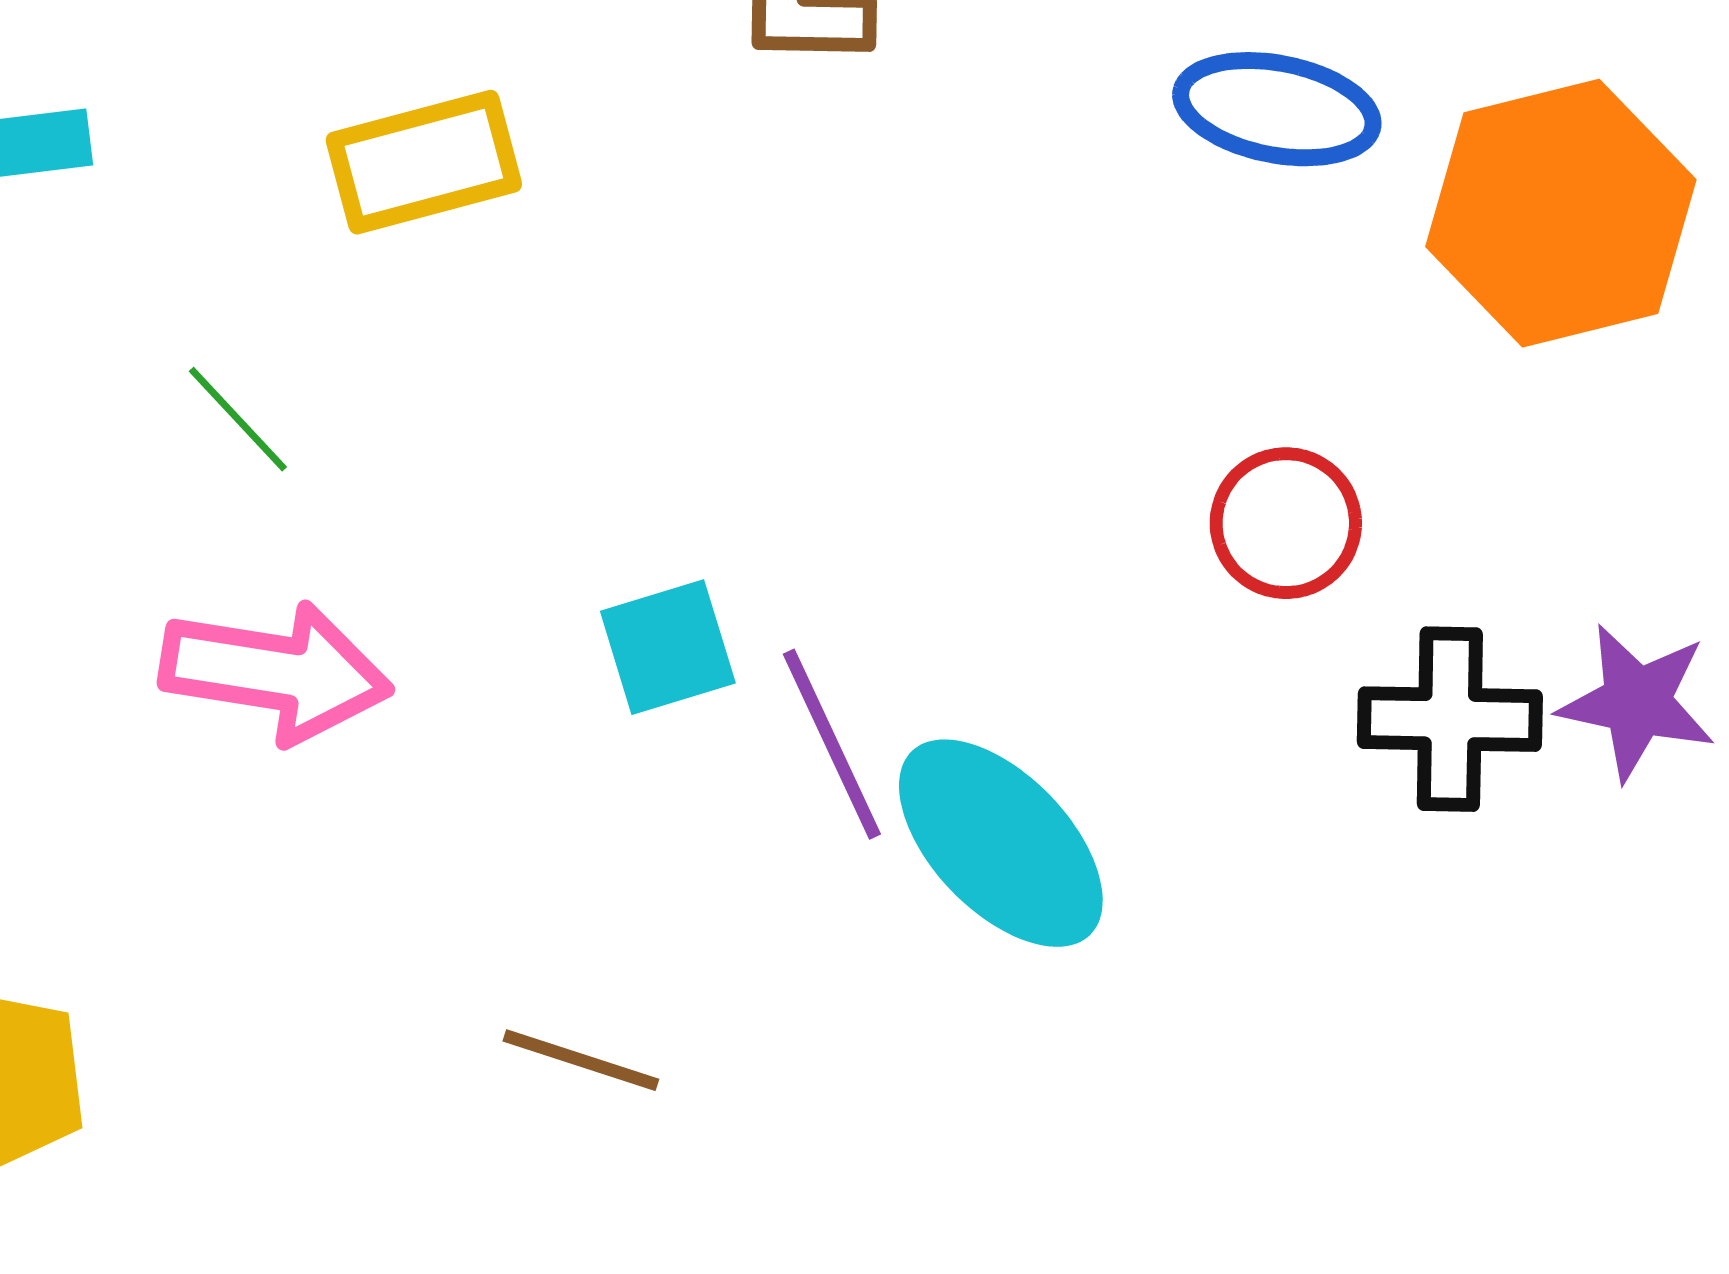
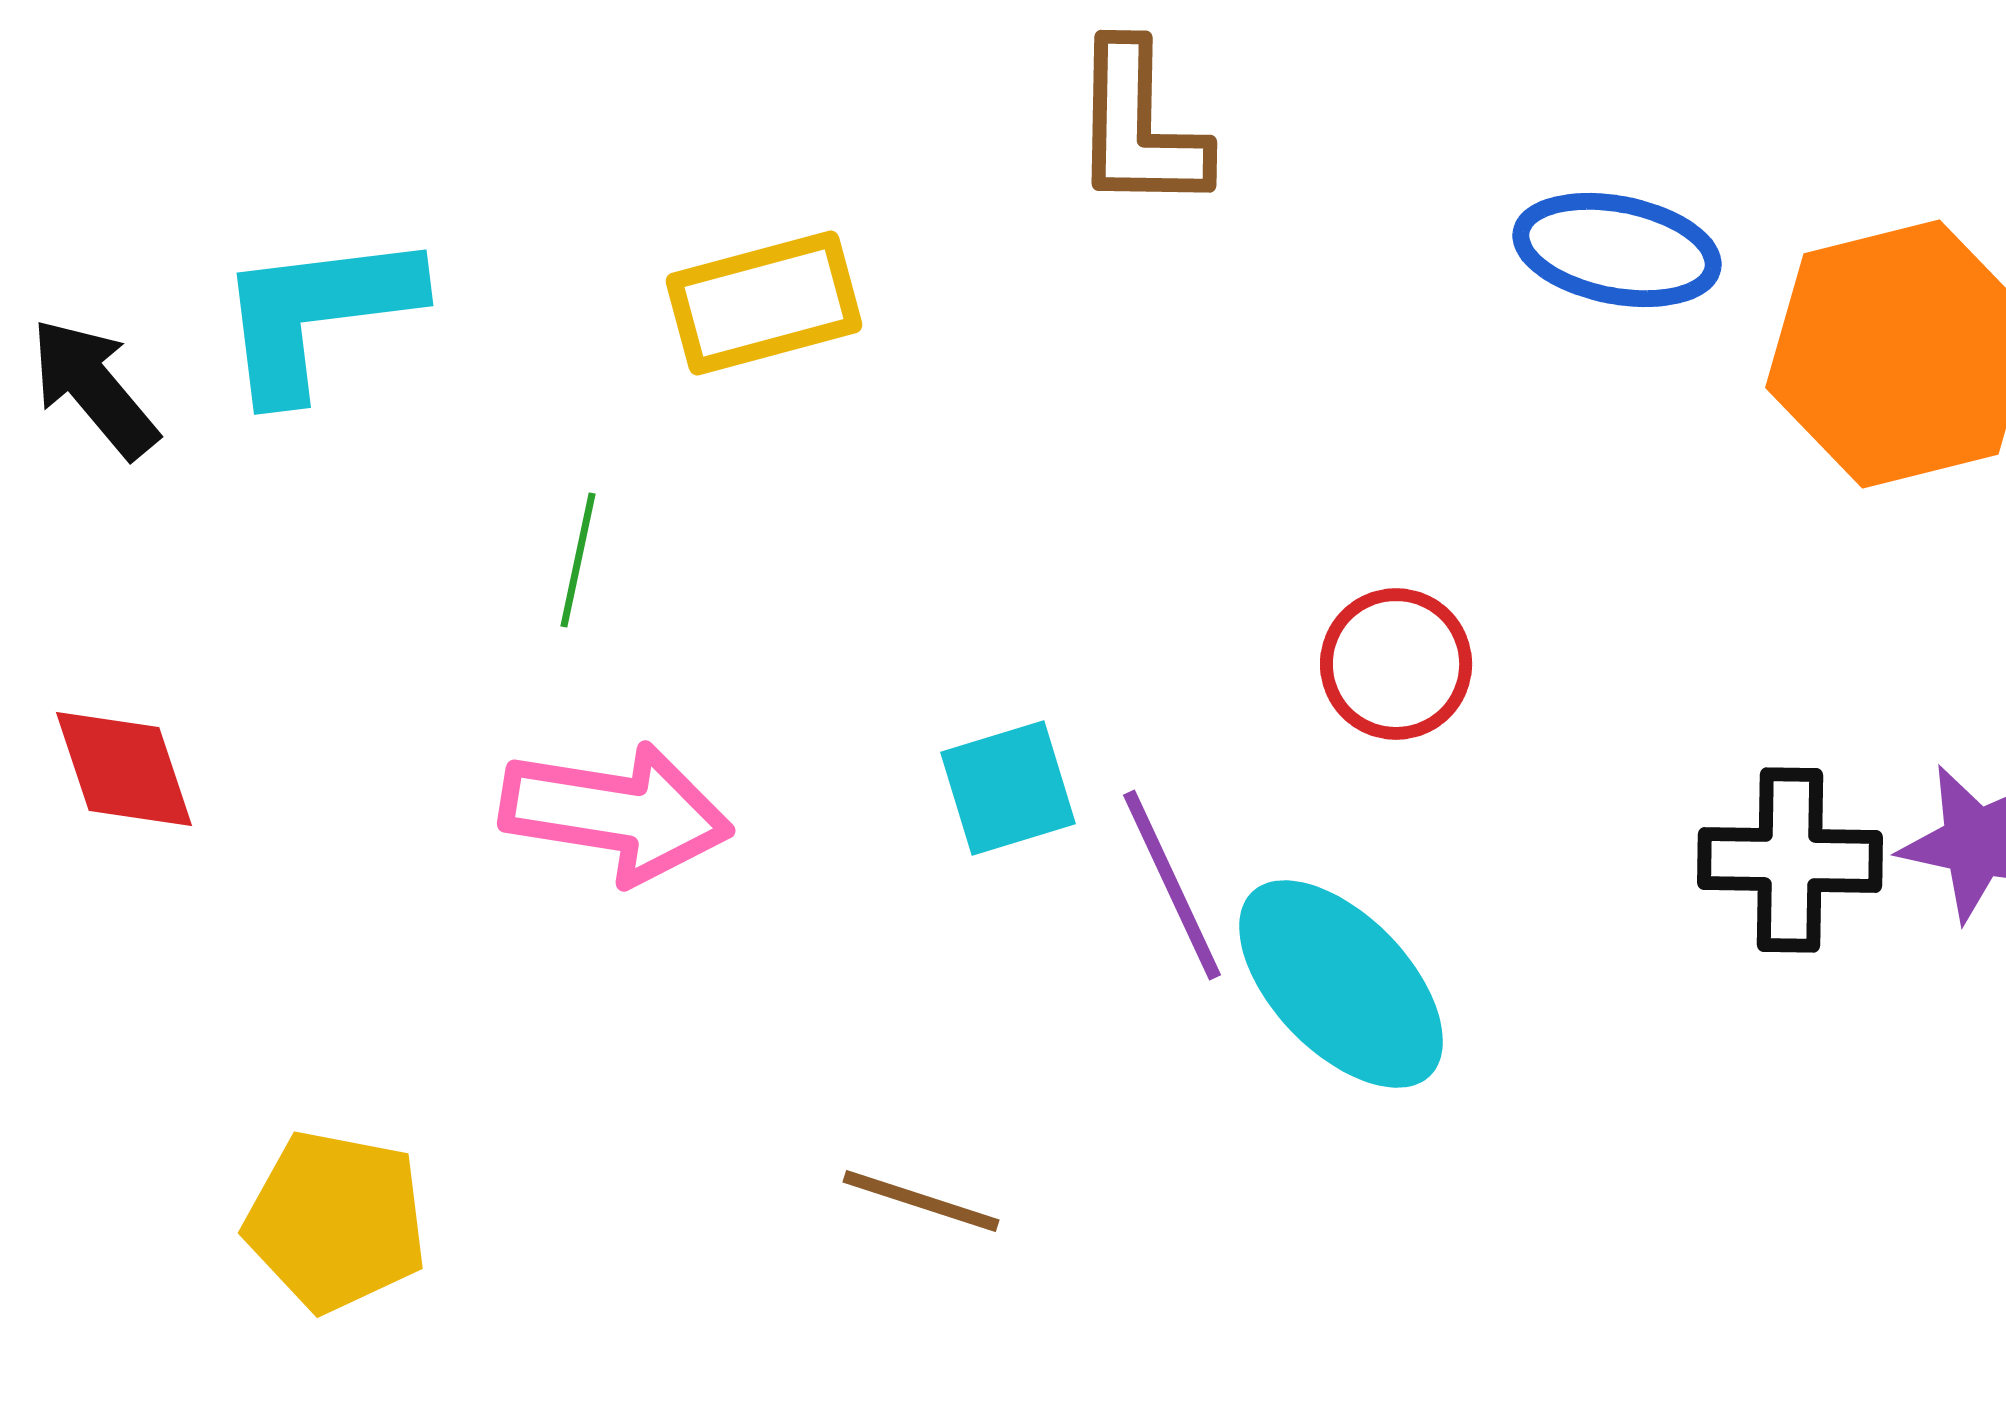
green line: (238, 419) -> (578, 560), turned 55
red circle: (1286, 523) -> (1396, 664), moved

